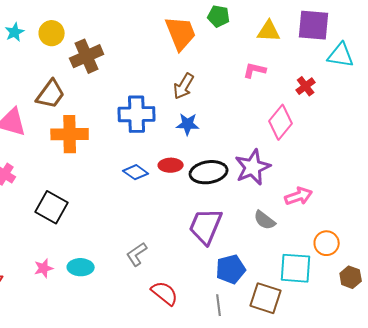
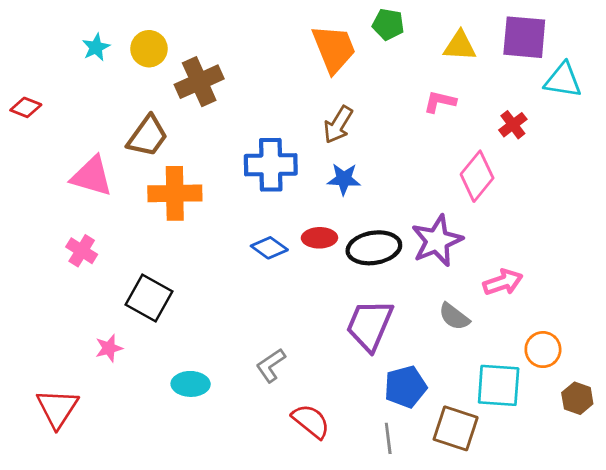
pink star: (44, 268) -> (109, 348), moved

